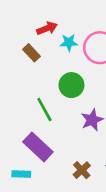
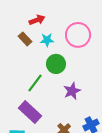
cyan star: (69, 43) -> (47, 40), moved
green line: (44, 110) -> (35, 83), turned 66

